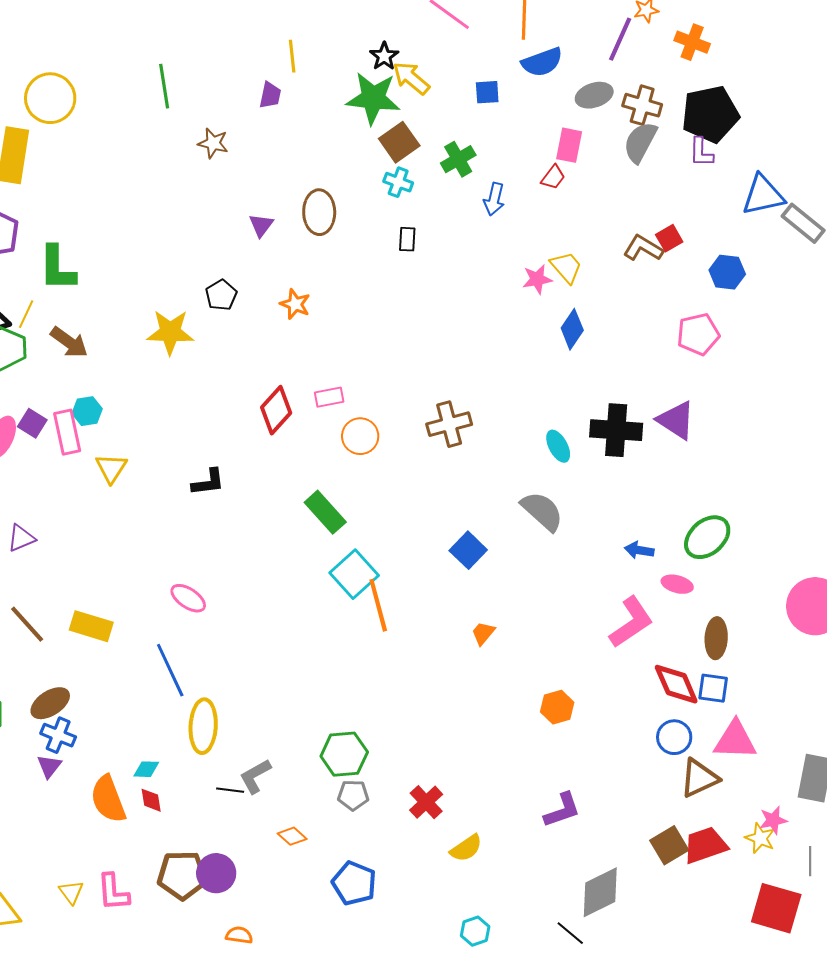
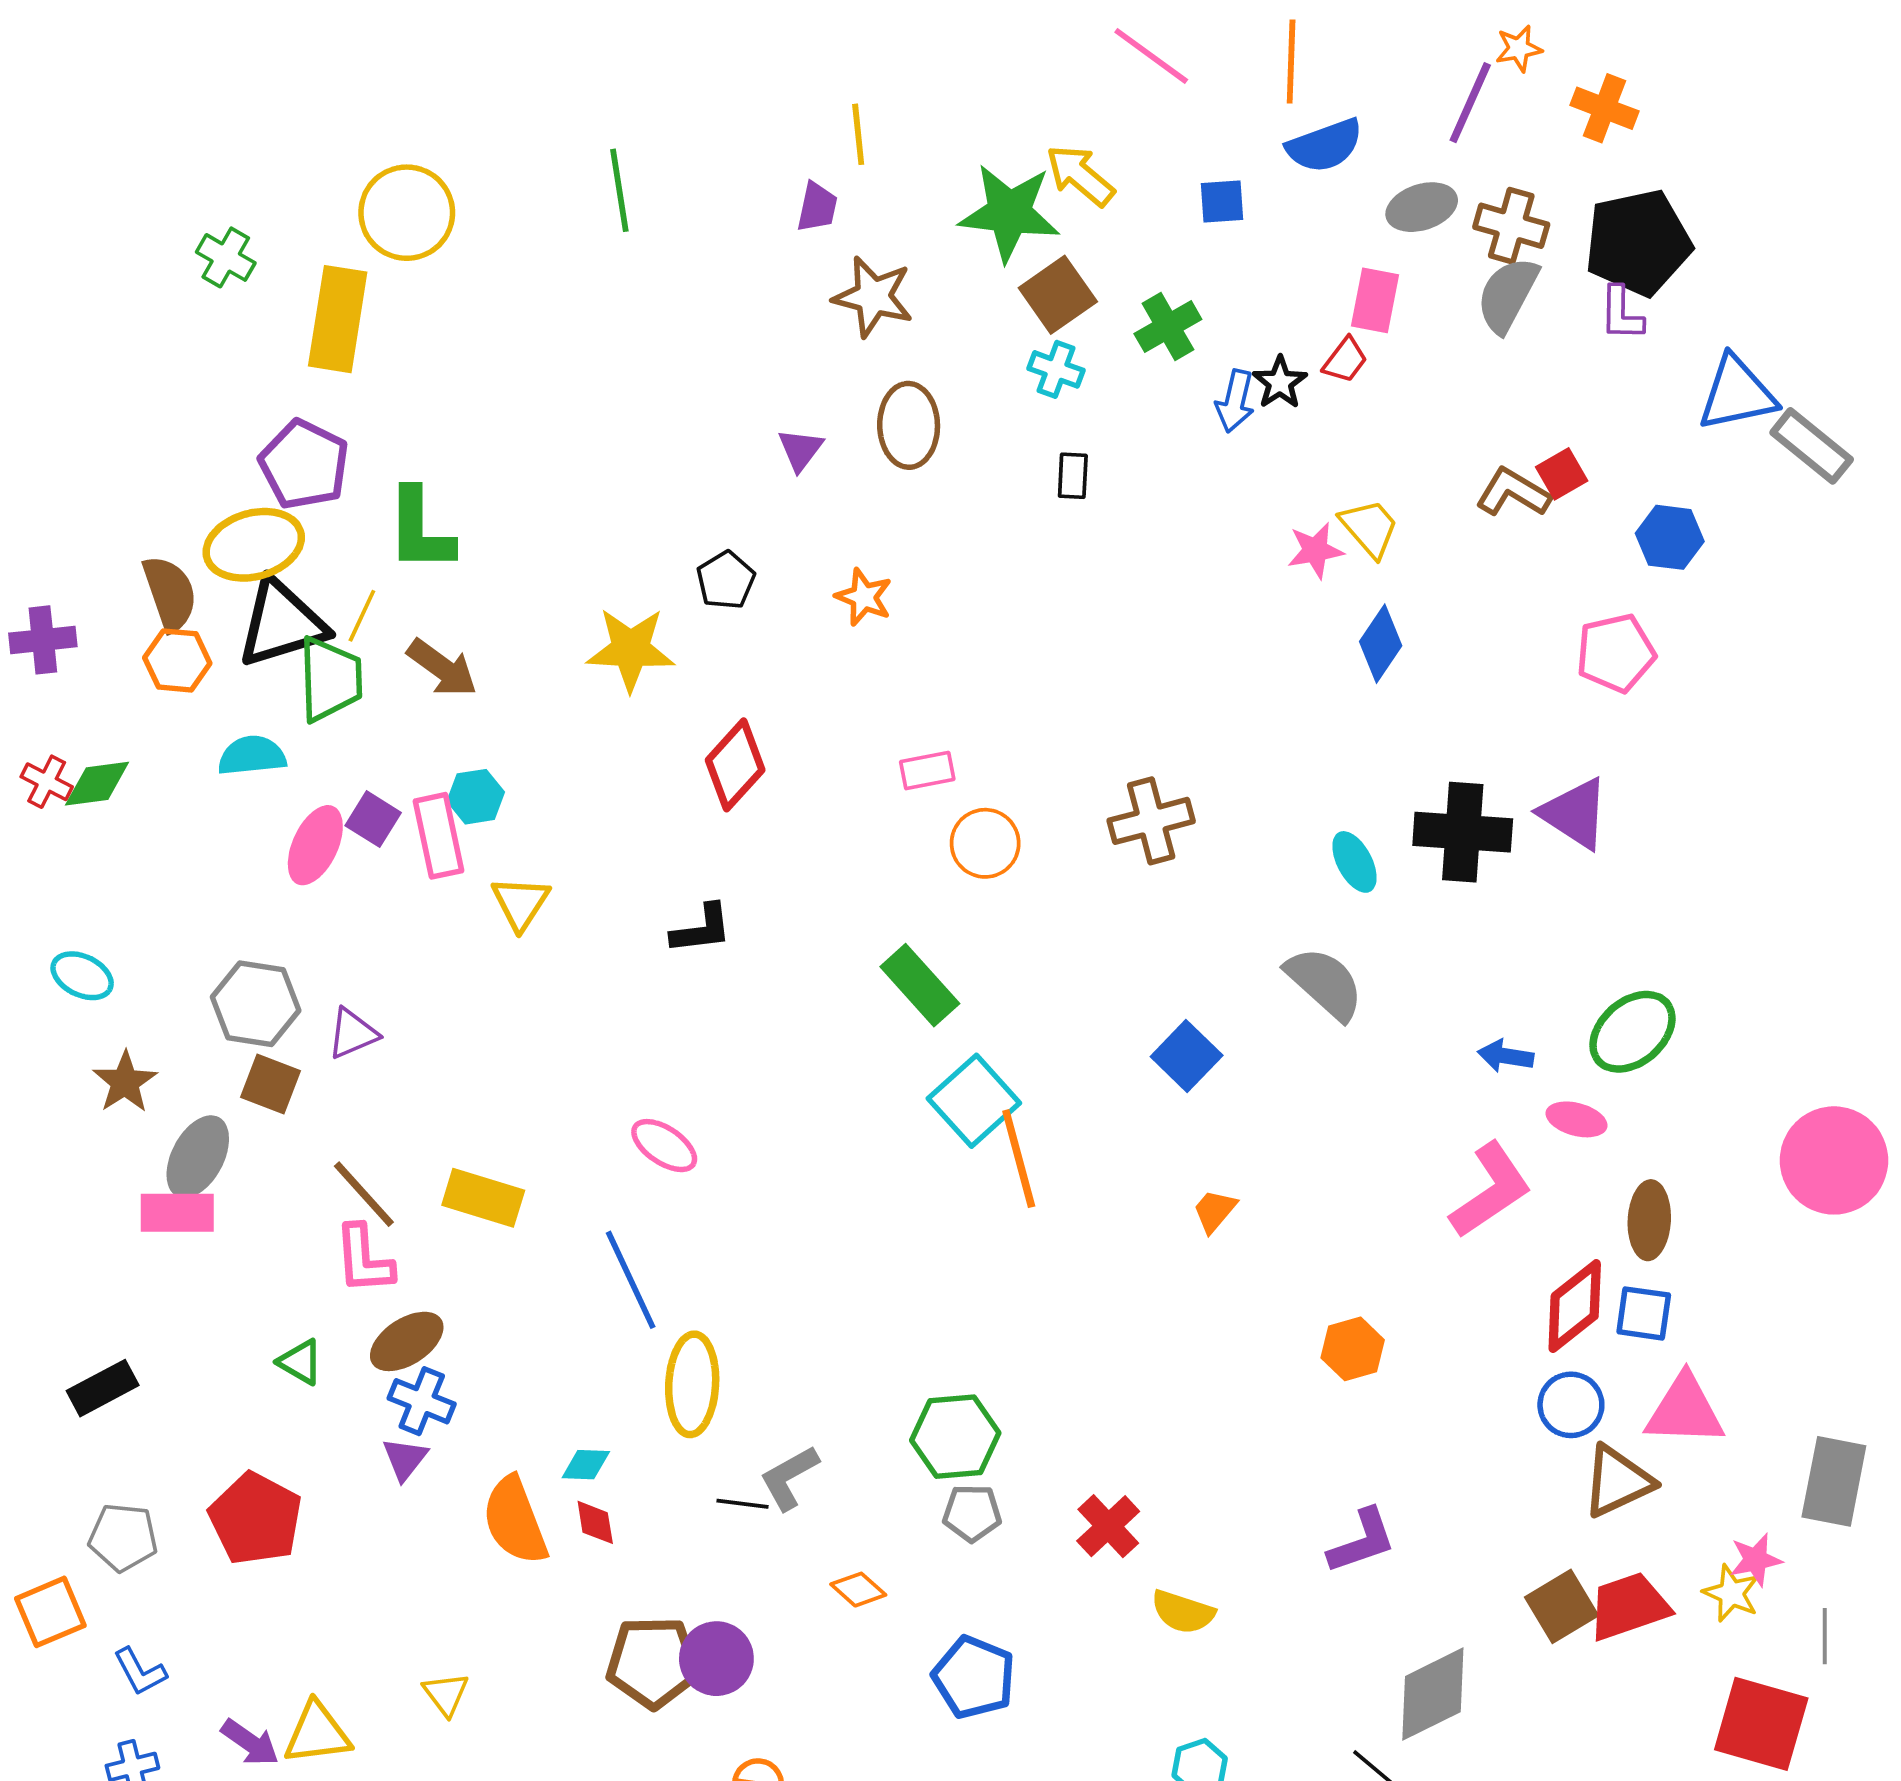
black star: (384, 56) -> (1280, 382), moved
brown star: (213, 143) -> (873, 297), moved, size x1.4
red diamond: (276, 410) -> (735, 765), moved
red diamond: (676, 684) -> (1575, 1306), turned 75
yellow semicircle: (466, 848) -> (1183, 1612), turned 52
pink L-shape: (113, 892) -> (364, 1259), moved

